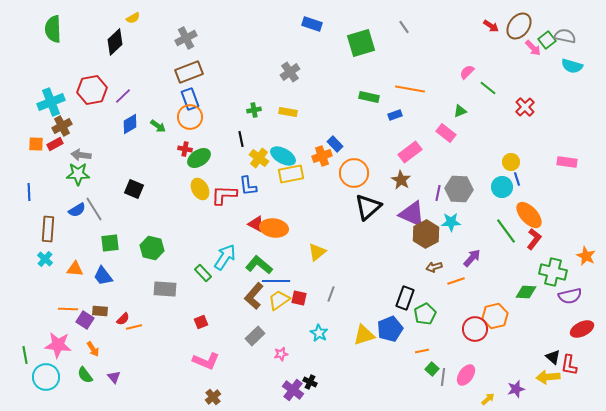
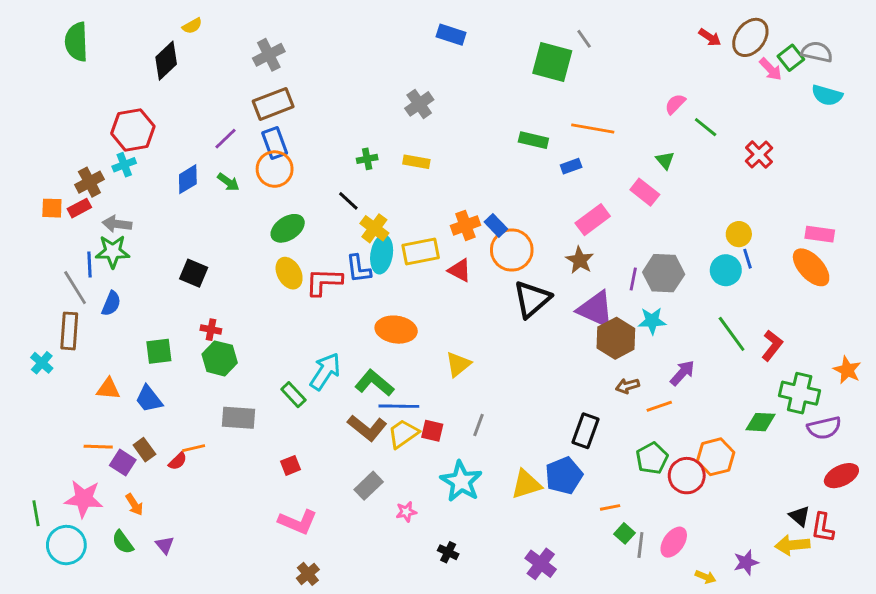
green square: (361, 43) -> (552, 62), moved, turned 32
purple line: (123, 96) -> (225, 139), moved
cyan cross: (51, 102) -> (124, 165), moved, size x0.6
green triangle: (460, 111) -> (665, 160), turned -48
black line: (241, 139) -> (348, 201), turned -35
blue rectangle: (335, 144) -> (496, 225), moved
red cross: (185, 149) -> (211, 330), moved
cyan ellipse: (283, 156) -> (382, 254), moved, turned 70
blue line: (29, 192) -> (89, 264), moved
gray line: (94, 209) -> (75, 288), moved
blue semicircle: (77, 210) -> (111, 304), turned -36
orange ellipse: (529, 215) -> (811, 267), moved
red triangle: (256, 224) -> (460, 270), moved
cyan cross: (45, 259) -> (42, 363), moved
brown L-shape: (254, 296) -> (367, 428), turned -92
brown rectangle: (100, 311) -> (144, 450), turned 49
green pentagon: (425, 314) -> (652, 458), moved
orange line: (134, 327) -> (194, 448), moved
cyan star: (319, 333) -> (461, 481), size x1.6
purple cross: (293, 390) -> (541, 564), moved
yellow arrow: (488, 399) -> (706, 577), turned 64

